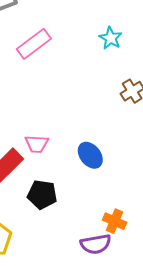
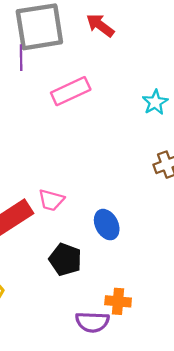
black pentagon: (42, 195) -> (65, 259), moved
orange cross: (115, 221) -> (118, 301), turned -30

